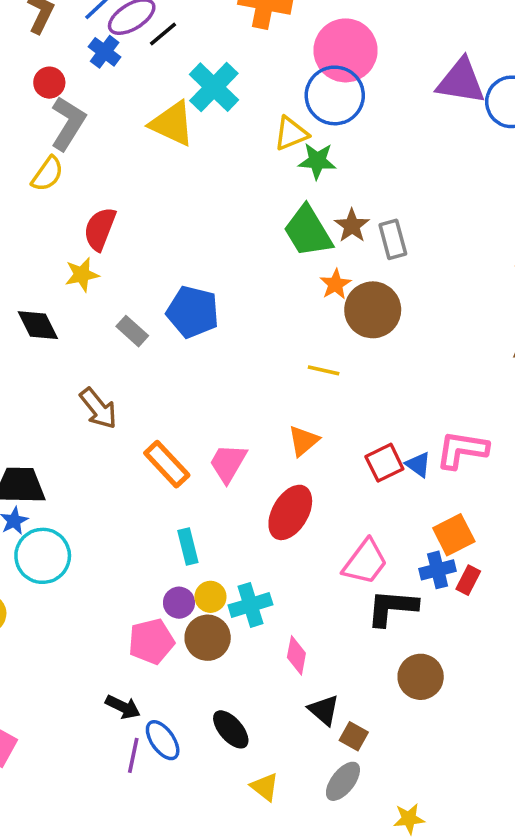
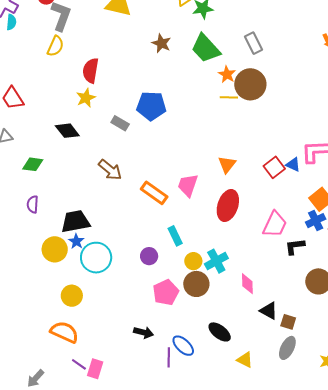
brown star: (352, 226) -> (161, 43), moved
yellow line: (324, 370) -> (229, 97), moved
purple circle: (179, 603) -> (149, 256), moved
black L-shape: (392, 608) -> (295, 246), size x0.7
black arrow: (123, 707) -> (144, 332), moved

